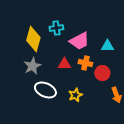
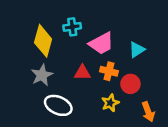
cyan triangle: (107, 46) -> (137, 50), turned -32
yellow star: (75, 95) -> (110, 103), moved

